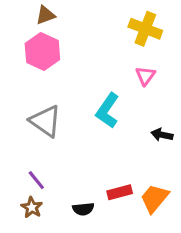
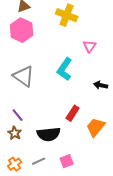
yellow cross: (145, 29) -> (67, 15), moved
red rectangle: (120, 192) -> (73, 113), moved, turned -42
black semicircle: (83, 209) -> (49, 134), size x1.6

